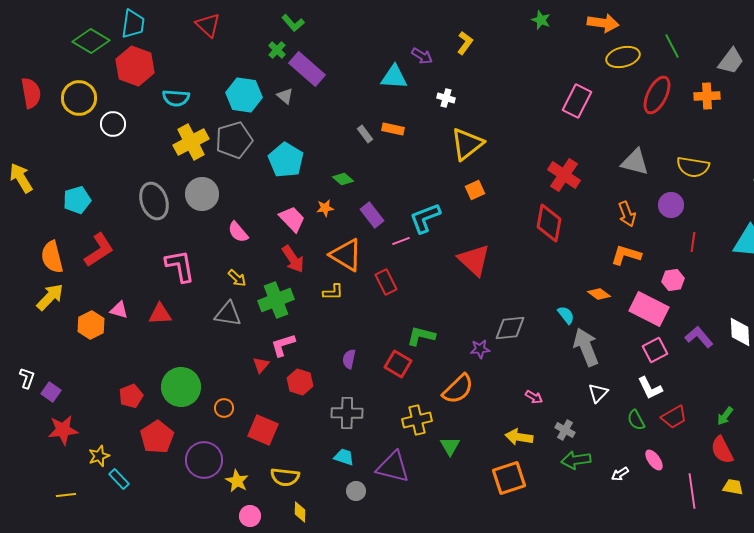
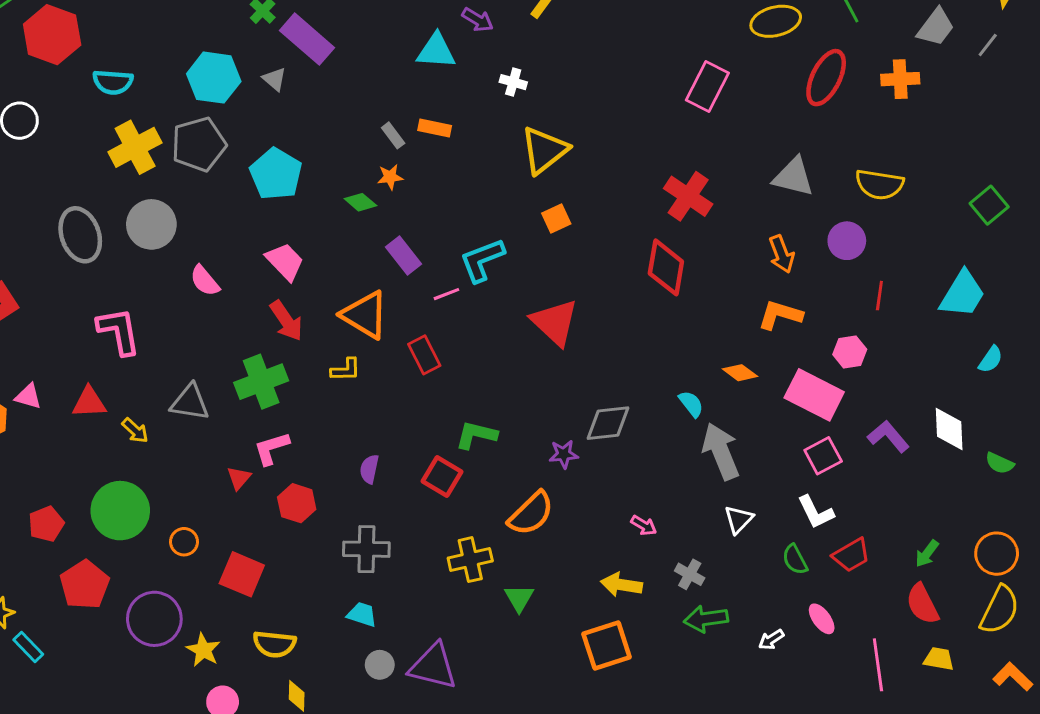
orange star: (325, 208) -> (390, 177), moved
yellow arrow: (237, 278) -> (135, 431), moved
purple triangle: (393, 467) -> (433, 666), moved

